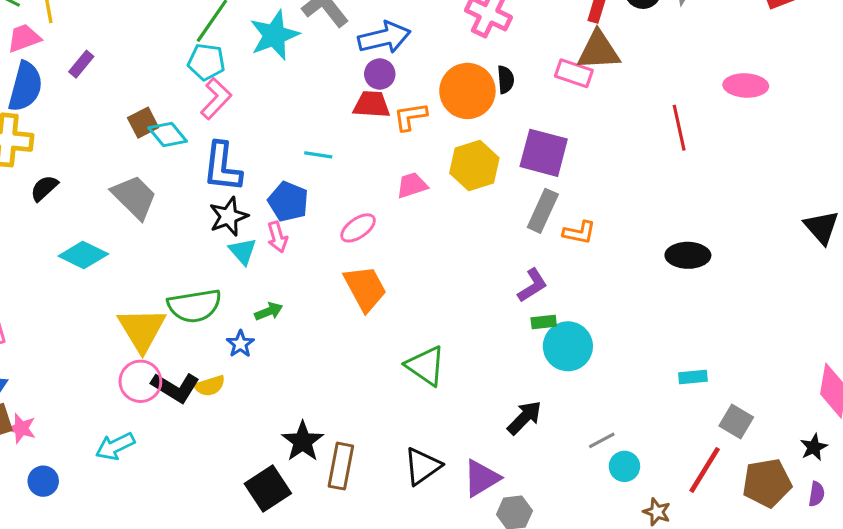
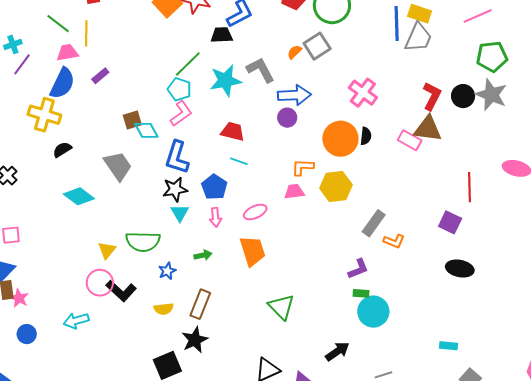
red trapezoid: (372, 105) -> (233, 132), moved
orange L-shape: (410, 117) -> (303, 167), moved
purple square: (544, 153) -> (450, 222), moved, size x0.7
pink arrow: (277, 237) -> (216, 217), moved
green arrow: (269, 311) -> (203, 255), moved
yellow triangle: (142, 329) -> (107, 250), size x0.6
yellow semicircle: (210, 386) -> (164, 309), moved
brown rectangle: (341, 466) -> (200, 304), moved

